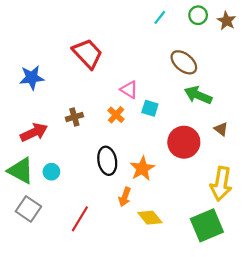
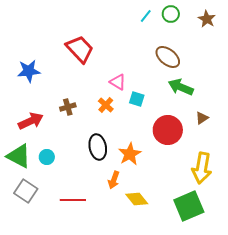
green circle: (198, 15) -> (171, 14), moved
brown triangle: (221, 129) -> (202, 118), turned 48
red line: (80, 219) -> (73, 200), turned 60

